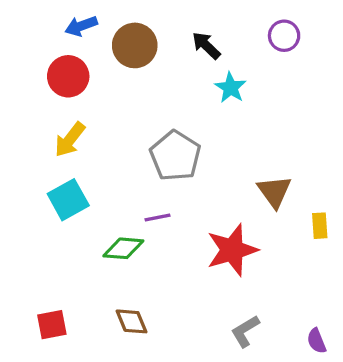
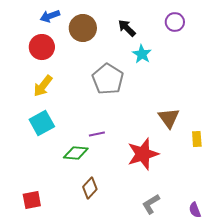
gray pentagon: (175, 156) -> (108, 79), moved
brown diamond: (131, 321) -> (90, 188), moved, turned 65

